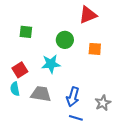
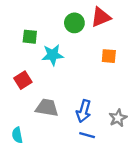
green circle: (65, 40) -> (74, 23), moved
cyan star: (51, 64) -> (53, 55), moved
cyan semicircle: (15, 89) -> (17, 135), moved

